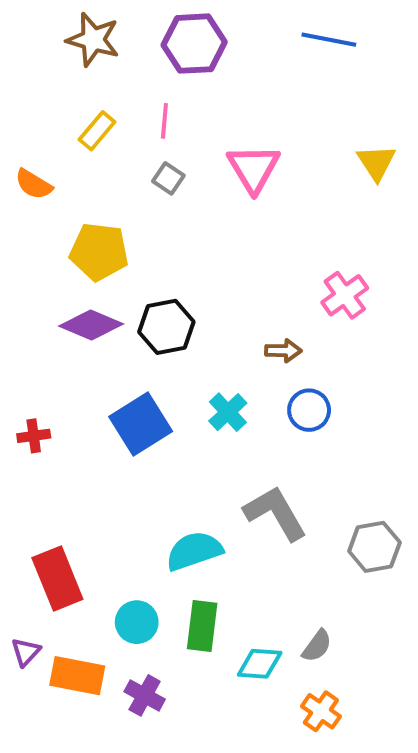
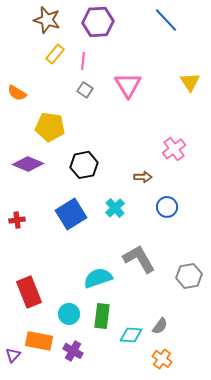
blue line: (329, 40) -> (166, 20), turned 36
yellow rectangle: (97, 131) -> (55, 54), moved
purple diamond: (91, 325) -> (28, 164), moved
blue circle: (309, 410) -> (167, 207), moved
purple triangle: (26, 652) -> (13, 355), moved

